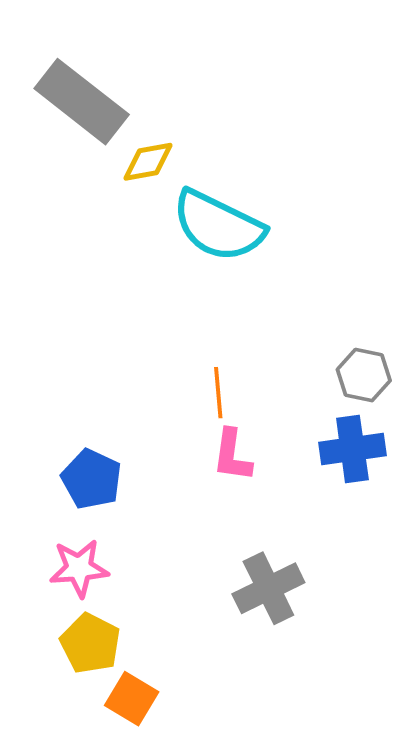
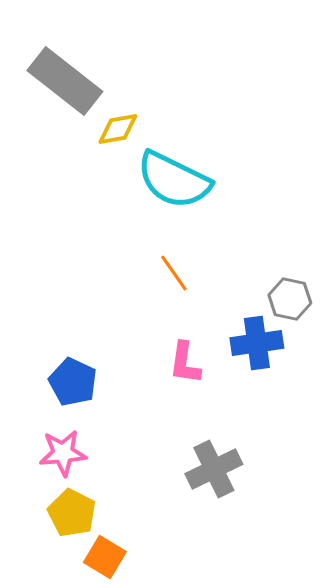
orange line: (218, 393) -> (174, 273), moved, turned -30
blue cross: (352, 449) -> (257, 343), moved

